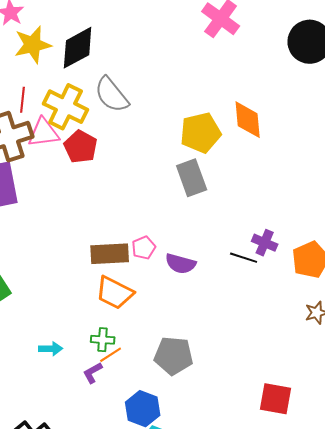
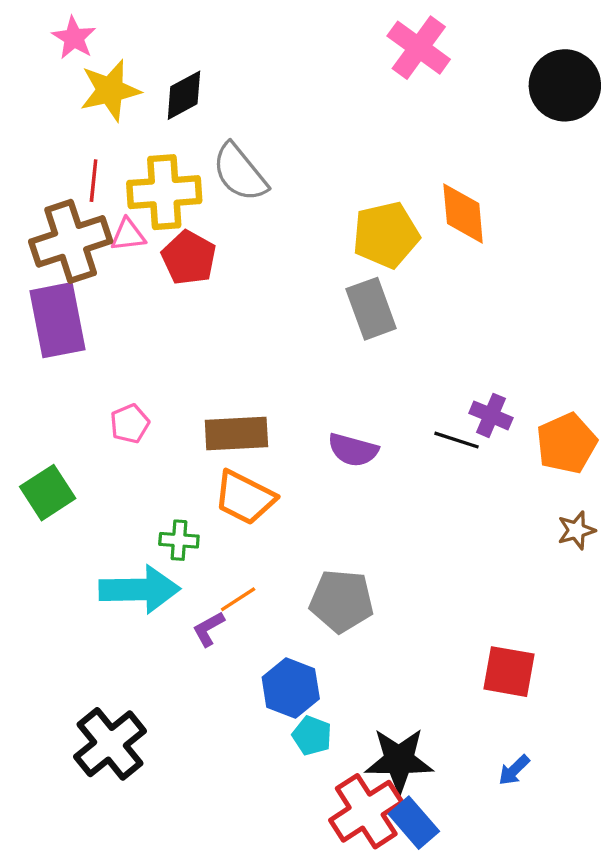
black diamond: (78, 48) -> (184, 95), size x0.7
yellow cross: (66, 107) -> (164, 192), turned -30
pink triangle: (44, 133) -> (128, 235), size x0.7
pink pentagon: (144, 248) -> (130, 424), moved
green cross: (103, 340) -> (179, 540), moved
cyan arrow: (51, 349) -> (140, 589), size x2.0

